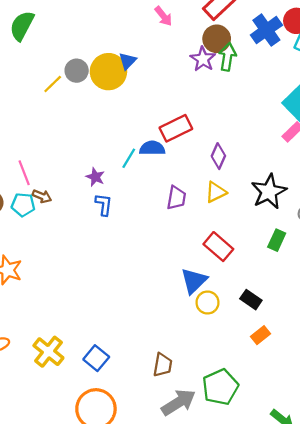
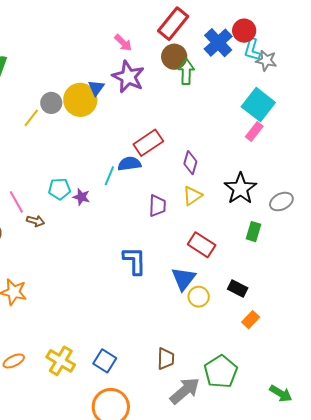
purple star: (203, 59) -> (128, 77), moved, size x1.4
cyan pentagon: (23, 205) -> (59, 189), moved
blue L-shape: (104, 205) -> (135, 261), moved, size x1.4

